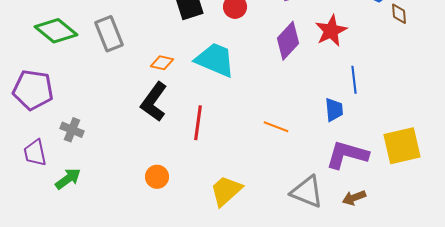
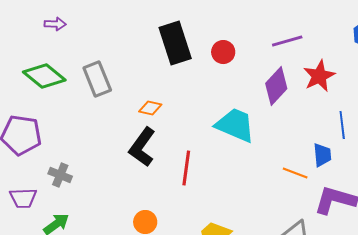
cyan trapezoid: (215, 60) -> (235, 125), moved
orange line: (276, 127) -> (295, 173), moved
purple trapezoid: (35, 153) -> (23, 198), turned -80

